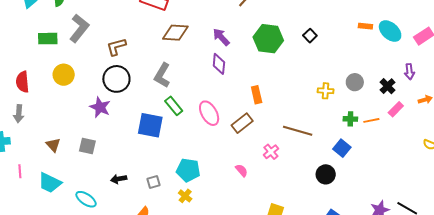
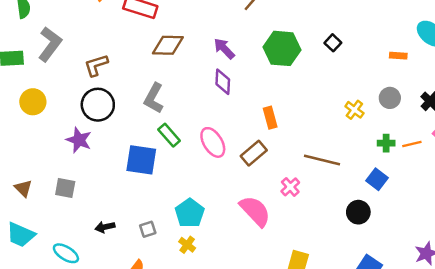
orange rectangle: (365, 26) -> (398, 56), moved
yellow cross: (326, 91) -> (354, 110), turned 35
cyan pentagon: (188, 170) -> (190, 213), turned 30
pink semicircle: (242, 170) -> (255, 211), size x2.0

